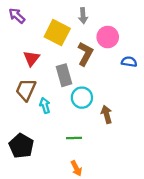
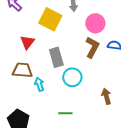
brown L-shape: (85, 54) -> (92, 47), moved
brown trapezoid: (26, 90) -> (22, 70), turned 70
brown arrow: (107, 114) -> (106, 96), moved

